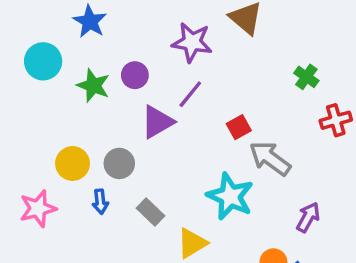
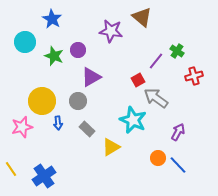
purple line: (190, 94) -> (156, 61), moved
yellow circle: (73, 163) -> (42, 101), size x1.4
gray circle: (119, 163) -> (78, 101), moved

